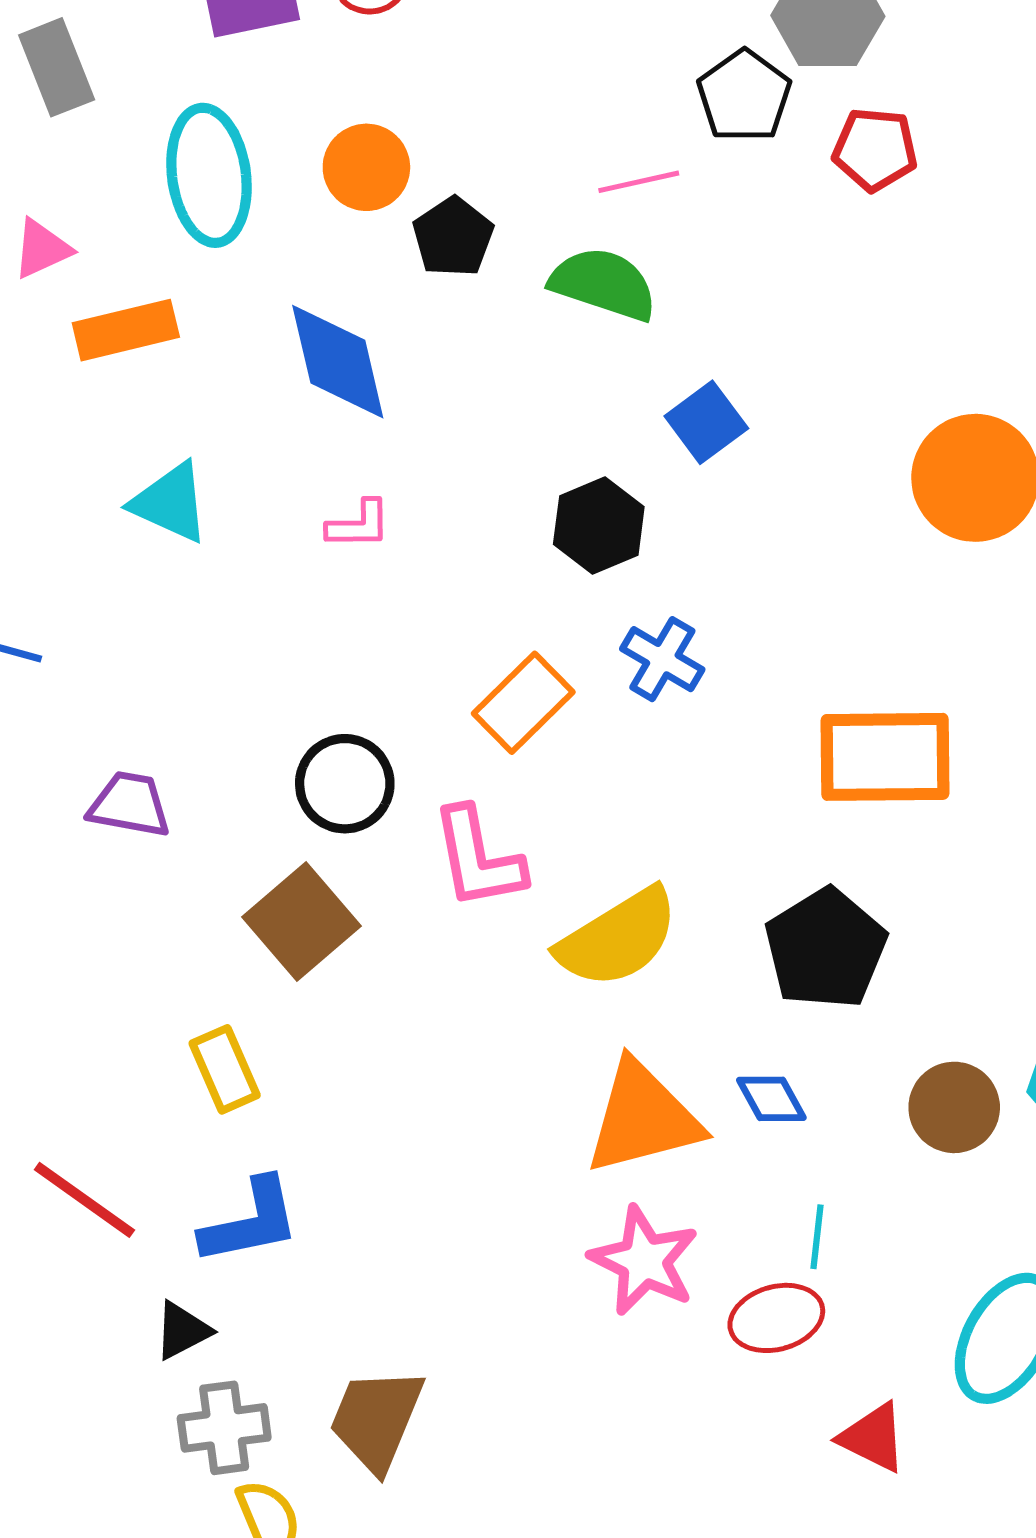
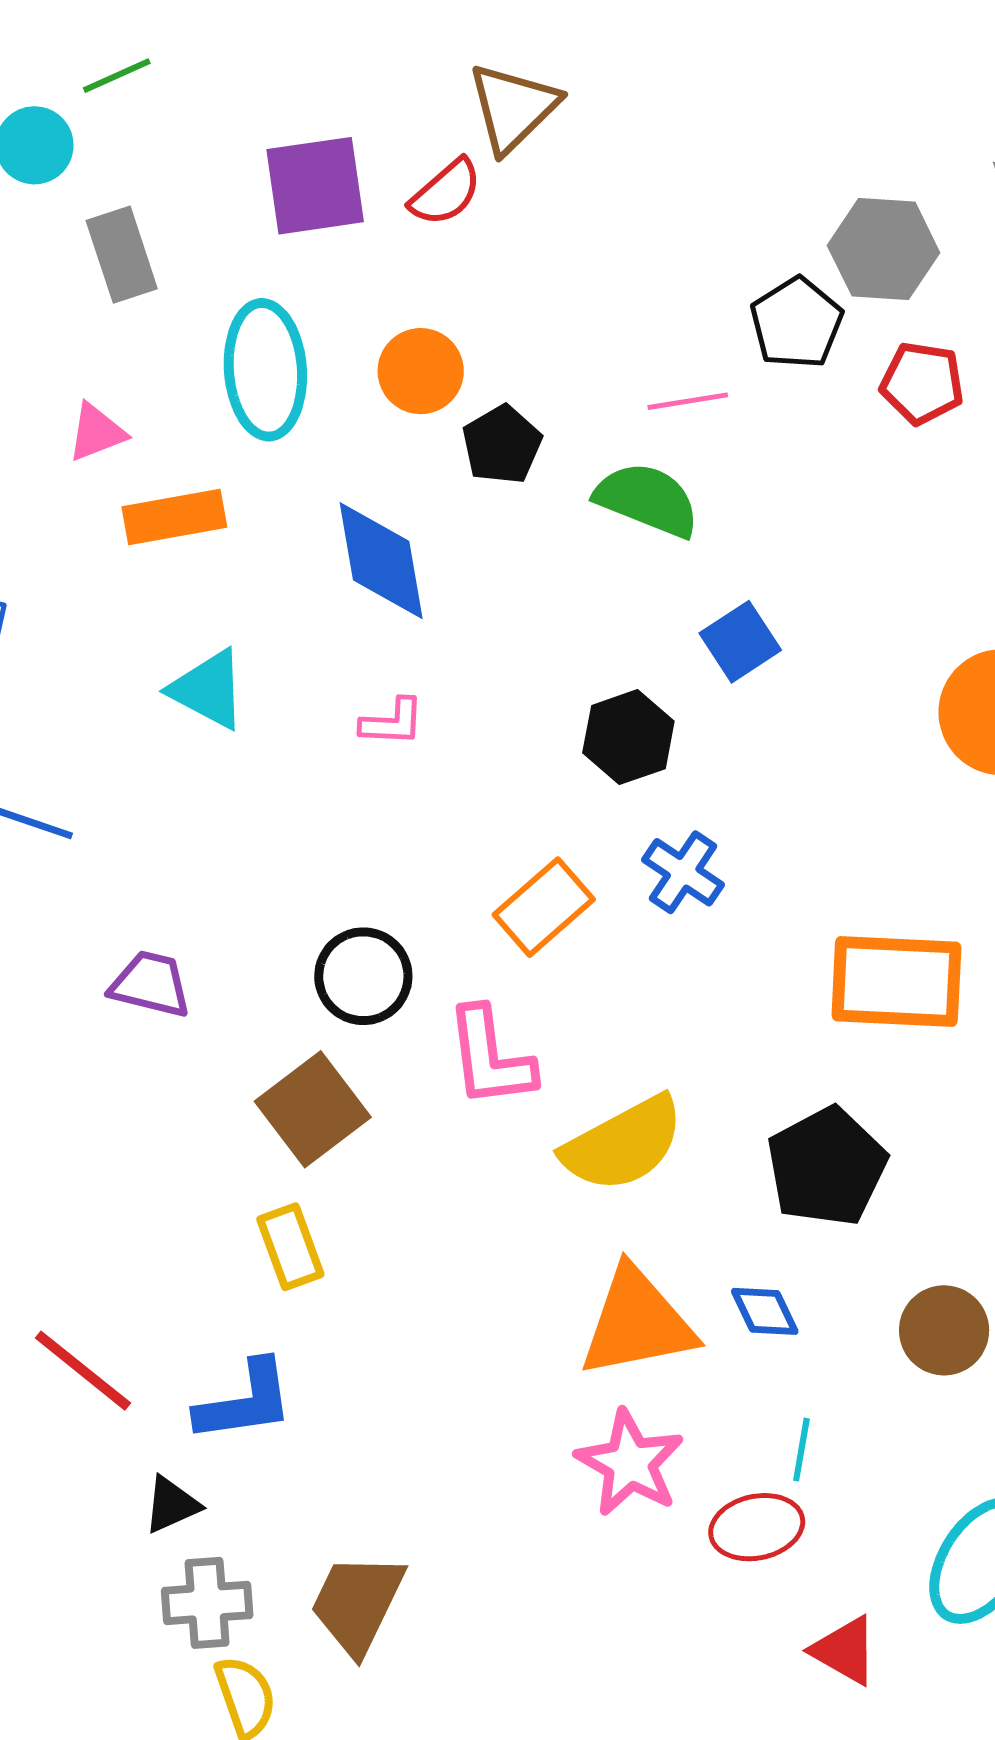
yellow rectangle: (225, 1069) -> (290, 1247), moved

